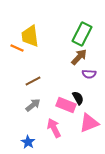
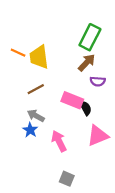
yellow trapezoid: (30, 36) -> (39, 57), moved
gray arrow: (33, 105) -> (36, 116), turned -112
pink rectangle: (66, 105) -> (72, 100), moved
blue star: (28, 142) -> (30, 130), moved

